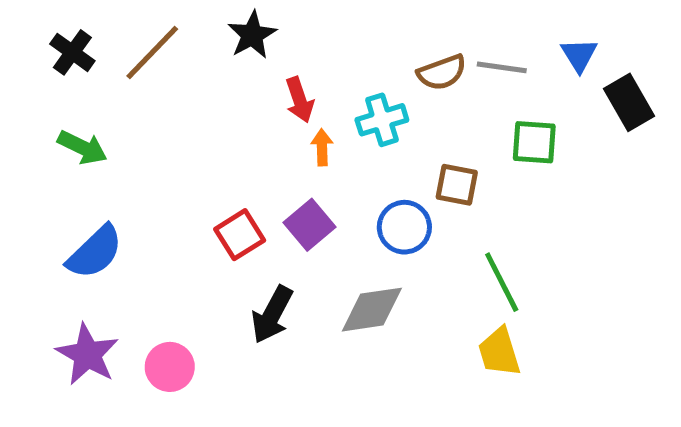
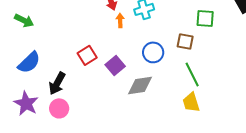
brown square: (457, 185) -> (185, 41), moved
purple square: (310, 225) -> (115, 65), moved
black arrow: (272, 315) -> (57, 83), moved

